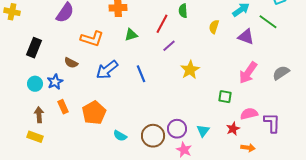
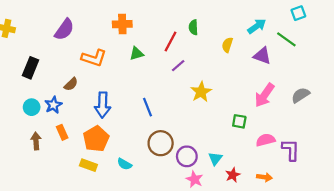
brown semicircle: (71, 63) -> (71, 84), turned -72
blue arrow: (107, 70) -> (103, 105), moved, turned -50
blue line: (141, 74) -> (147, 107), moved
red star: (233, 129) -> (233, 175), moved
brown circle: (153, 136) -> (161, 143), moved
yellow rectangle: (35, 137) -> (88, 165), moved

